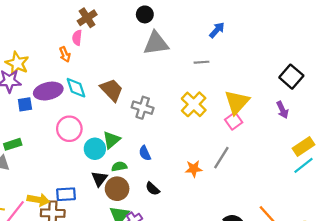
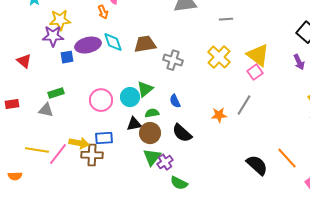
yellow star: (17, 63) -> (60, 20), turned -30
brown trapezoid: (112, 90) -> (145, 44), turned -55
yellow triangle: (237, 102) -> (258, 55), turned -35
pink circle: (69, 129) -> (101, 100), moved
black triangle: (99, 179) -> (134, 124), turned 42
black semicircle: (153, 189) -> (182, 133), size x1.5

